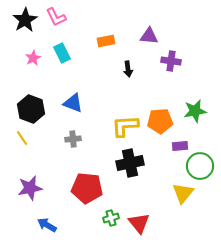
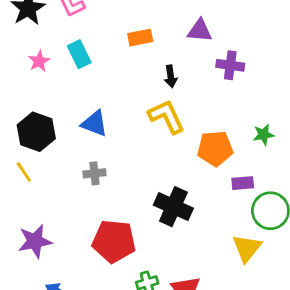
green star: (195, 111) -> (263, 135), size x0.7
yellow L-shape: (125, 126) -> (167, 117), moved, turned 68
black cross: (130, 163) -> (173, 207), turned 36

